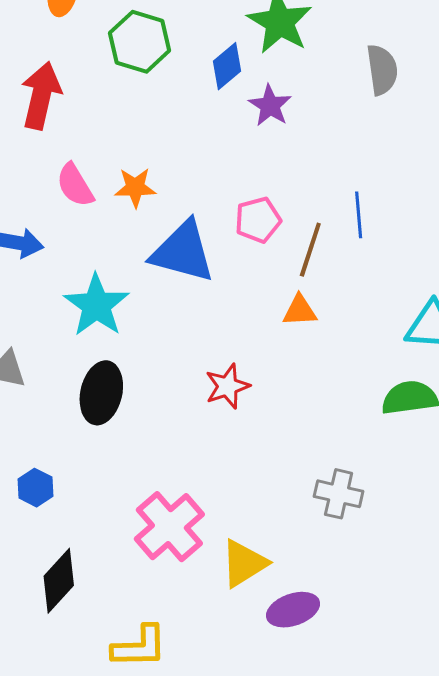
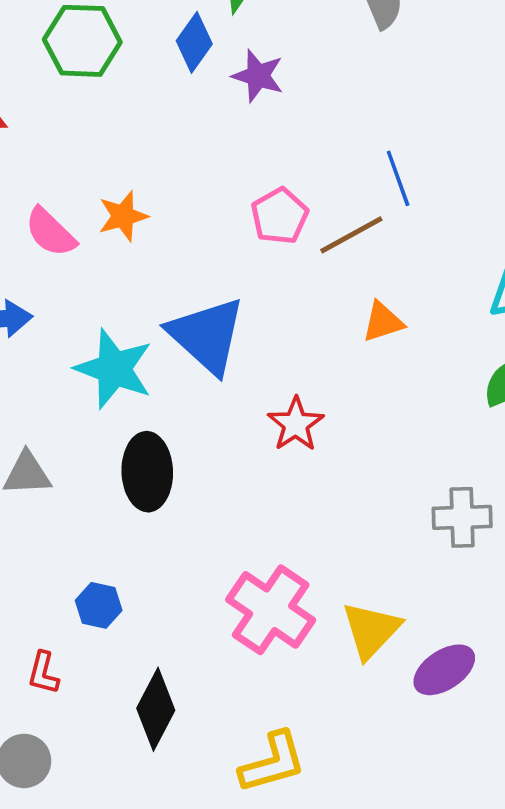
brown line: (310, 250) -> (351, 235), turned 58
blue triangle: (183, 252) -> (207, 335), moved, turned 42
orange triangle: (300, 311) -> (383, 322), moved

